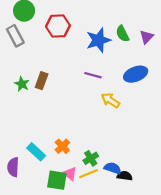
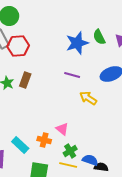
red hexagon: (58, 26) -> (18, 46), moved
orange cross: (62, 146) -> (44, 140), turned -32
pink triangle: (70, 174) -> (62, 129), moved
yellow line: (89, 174) -> (68, 165), turned 36

